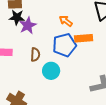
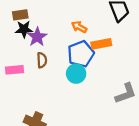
brown semicircle: (35, 55) -> (42, 60), moved
cyan circle: (51, 71) -> (76, 74), moved

